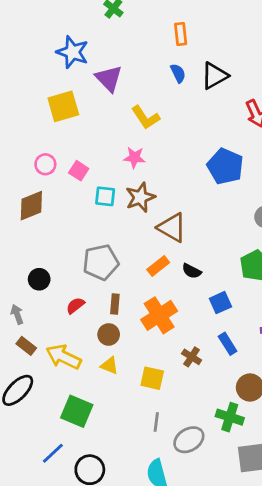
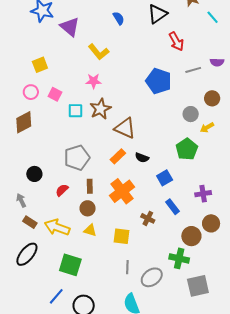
black triangle: (214, 76) -> (157, 14), moved
yellow square: (63, 106) -> (40, 65), moved, size x0.7

